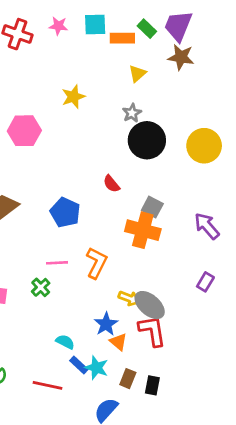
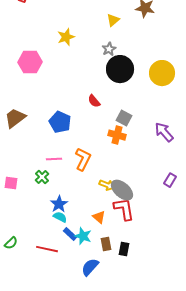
orange cross: (143, 230) -> (117, 135), size x0.7
purple rectangle: (205, 282) -> (170, 180), moved
blue star: (106, 324) -> (59, 204), moved
brown rectangle: (128, 379) -> (106, 244), turned -32

